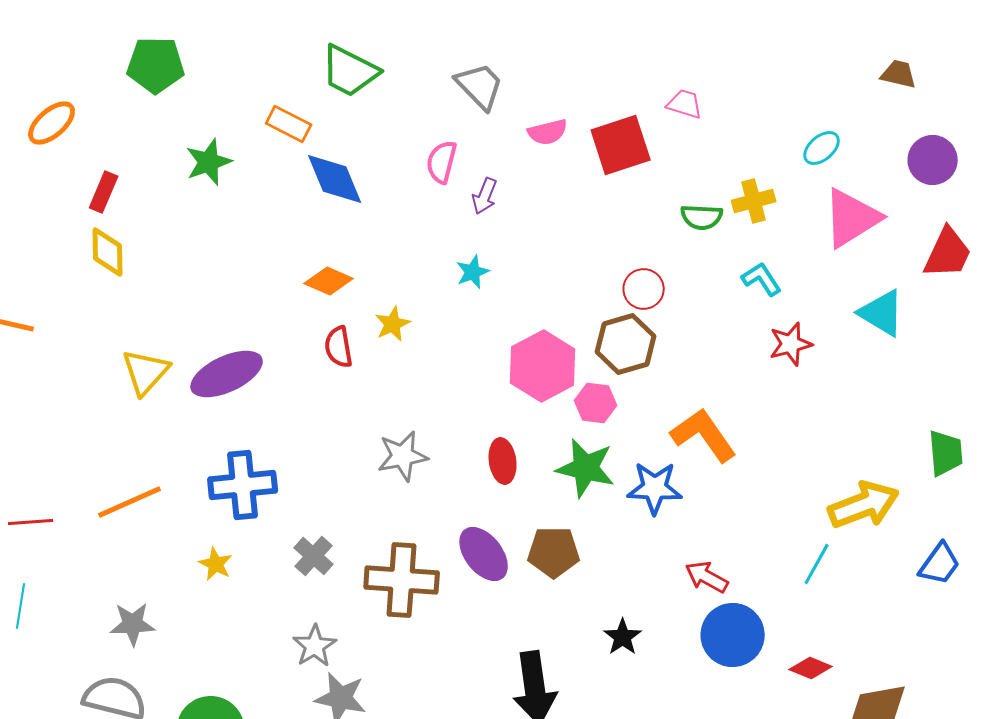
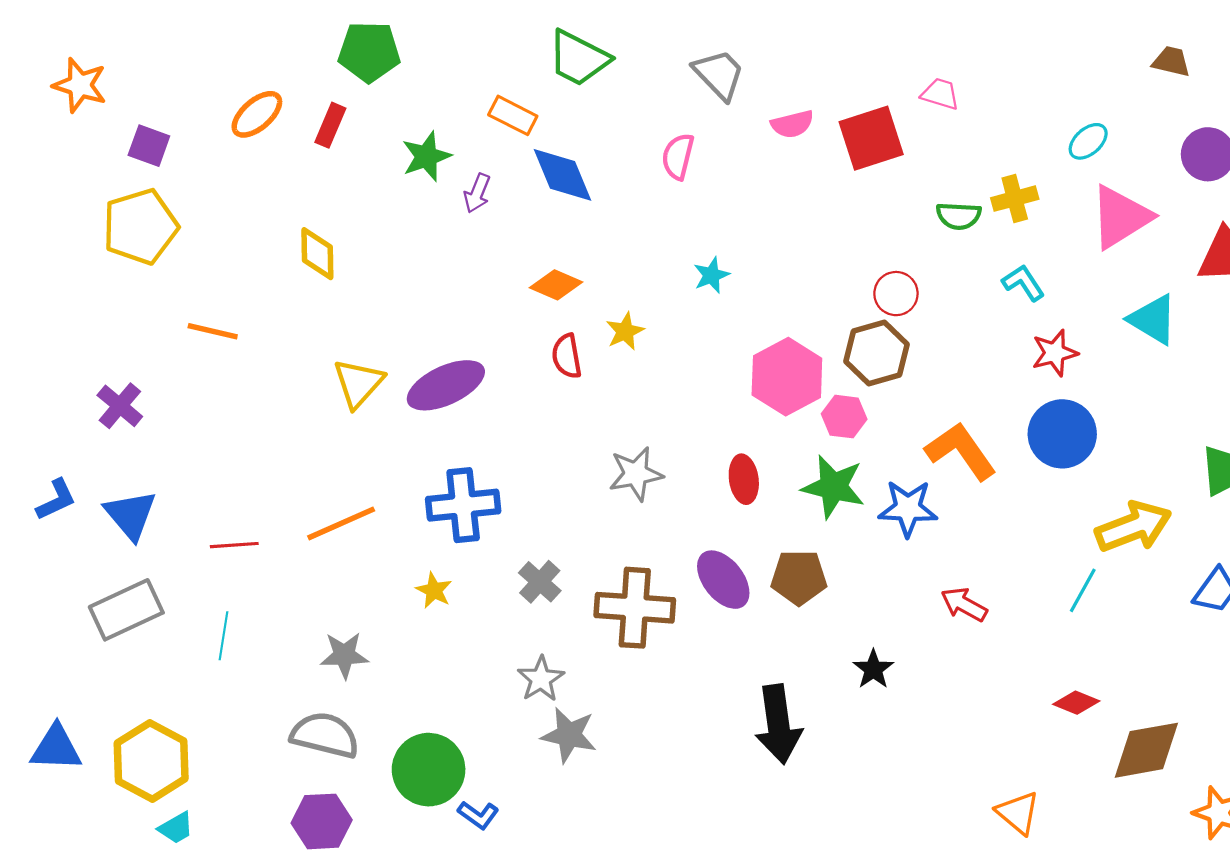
red rectangle: (104, 192) -> (330, 125), moved
purple arrow: (485, 196) -> (477, 193), moved
blue circle: (733, 635) -> (1062, 434), moved

